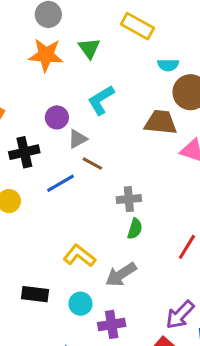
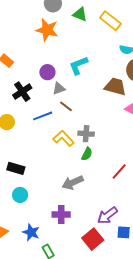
green triangle: (89, 48) -> (80, 14), moved, turned -42
black cross: (24, 152) -> (22, 92), turned -30
yellow L-shape: (79, 256) -> (63, 138), moved
black rectangle: (35, 294) -> (16, 168), moved
cyan circle: (80, 304) -> (20, 195), moved

